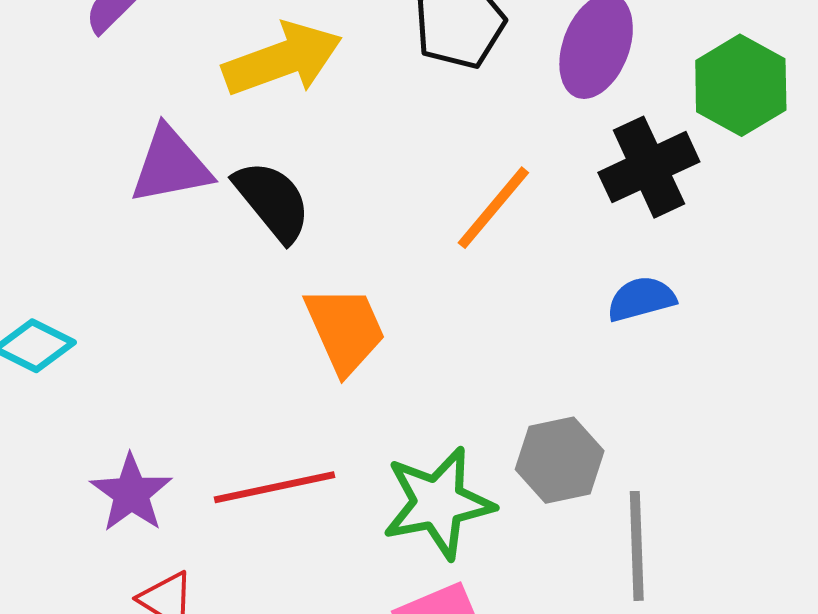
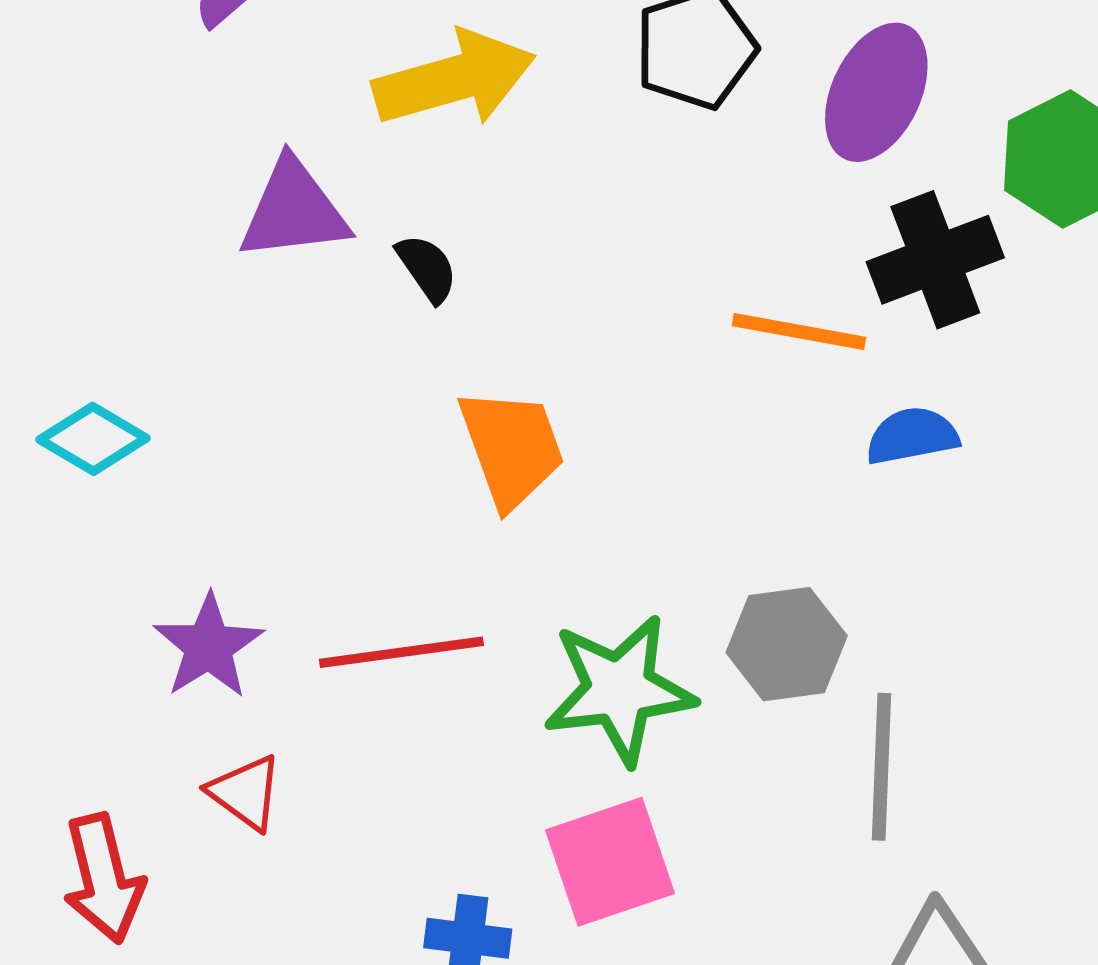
black semicircle: (272, 201) -> (427, 268), size x0.6
orange line: (493, 208) -> (799, 332), moved, turned 56

